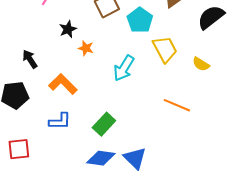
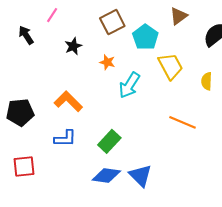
orange star: (86, 48) -> (107, 62), moved
black arrow: (30, 59) -> (26, 35), moved
yellow semicircle: (201, 64) -> (207, 81), turned 60

